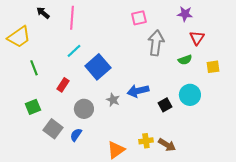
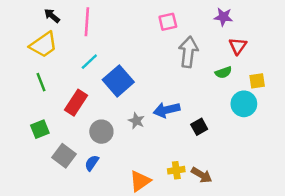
yellow trapezoid: (19, 37) -> (43, 45), moved
red rectangle: (63, 85) -> (76, 103), size x1.5
cyan circle: (190, 95) -> (244, 104), moved

